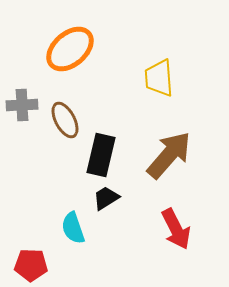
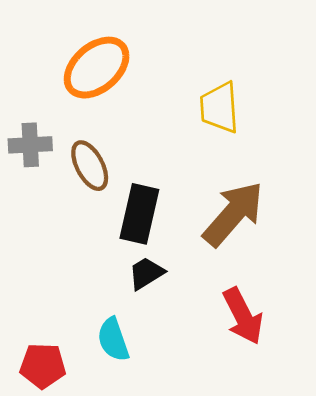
cyan semicircle: (73, 228) -> (113, 340), moved

